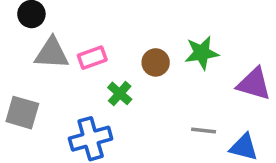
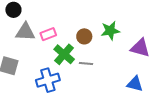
green cross: (120, 93) -> (64, 54), size x1.5
gray line: (204, 130) -> (86, 63), moved

